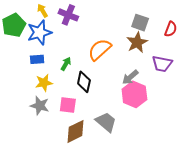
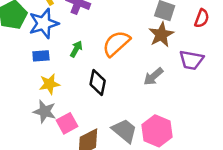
green arrow: (66, 64) -> (76, 49), moved
pink hexagon: (134, 94) -> (157, 131), moved
pink square: (68, 105) -> (67, 123), moved, turned -36

